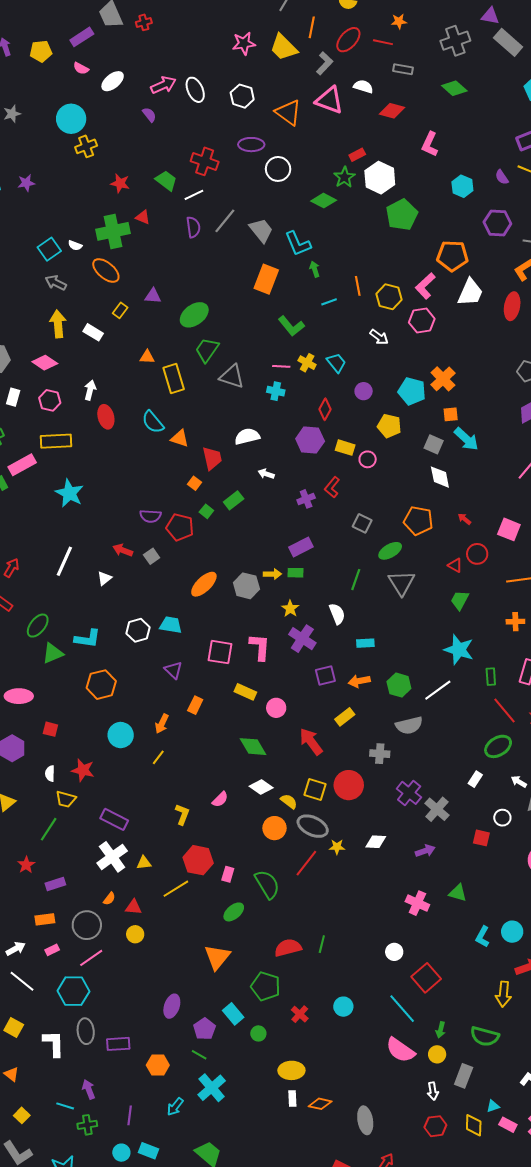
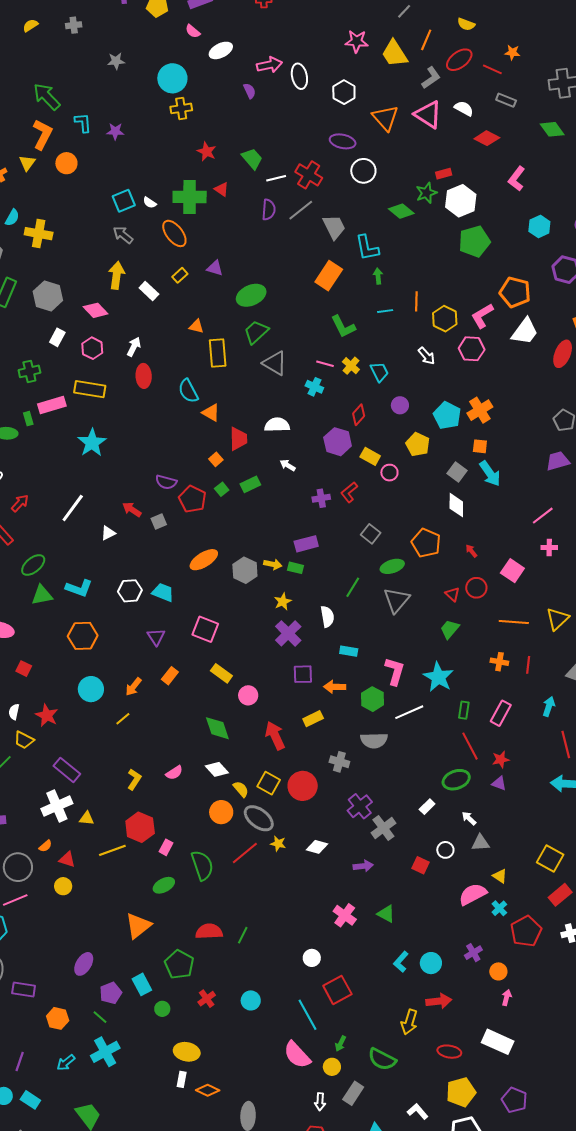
red cross: (205, 161) -> (309, 175), moved
pink L-shape: (260, 647) -> (395, 671), moved

